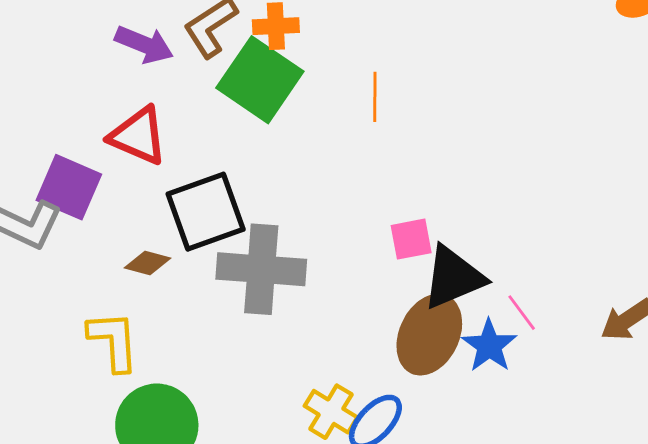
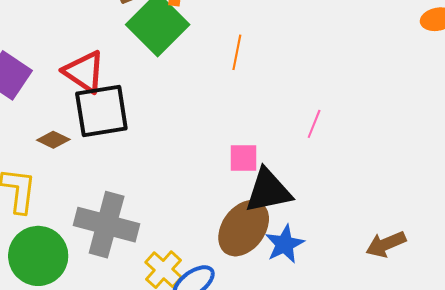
red triangle: (138, 136) -> (84, 72), moved
gray cross: (261, 269) -> (107, 225), moved
pink line: (522, 313) -> (314, 124), moved, turned 48

